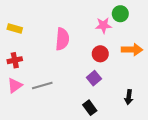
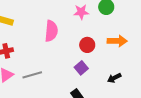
pink star: (103, 25) -> (81, 12), moved
black arrow: (129, 97) -> (114, 78), moved, turned 56

